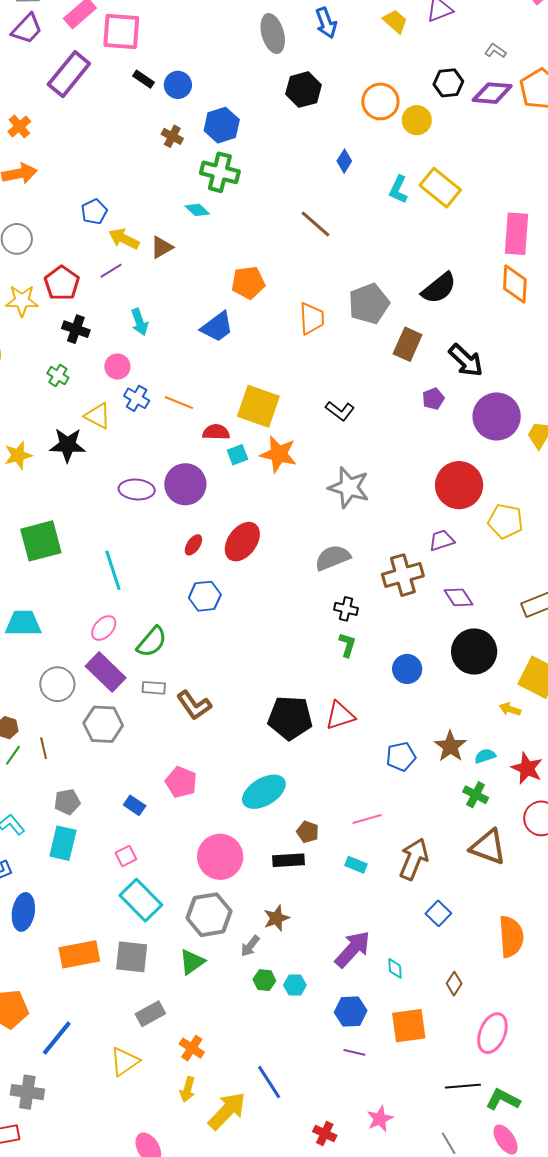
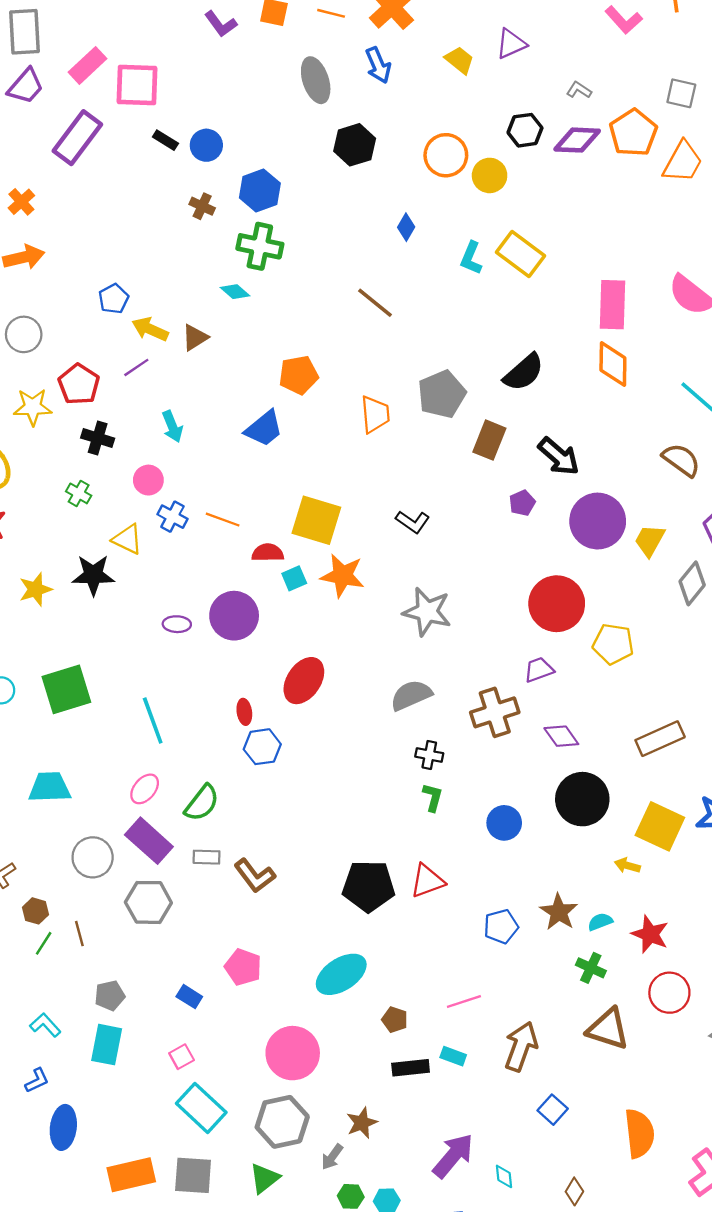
purple ellipse: (137, 490) -> (177, 624), size x0.7
red ellipse: (193, 545) -> (244, 712), moved, turned -40
black rectangle: (289, 860) -> (411, 1068), moved

